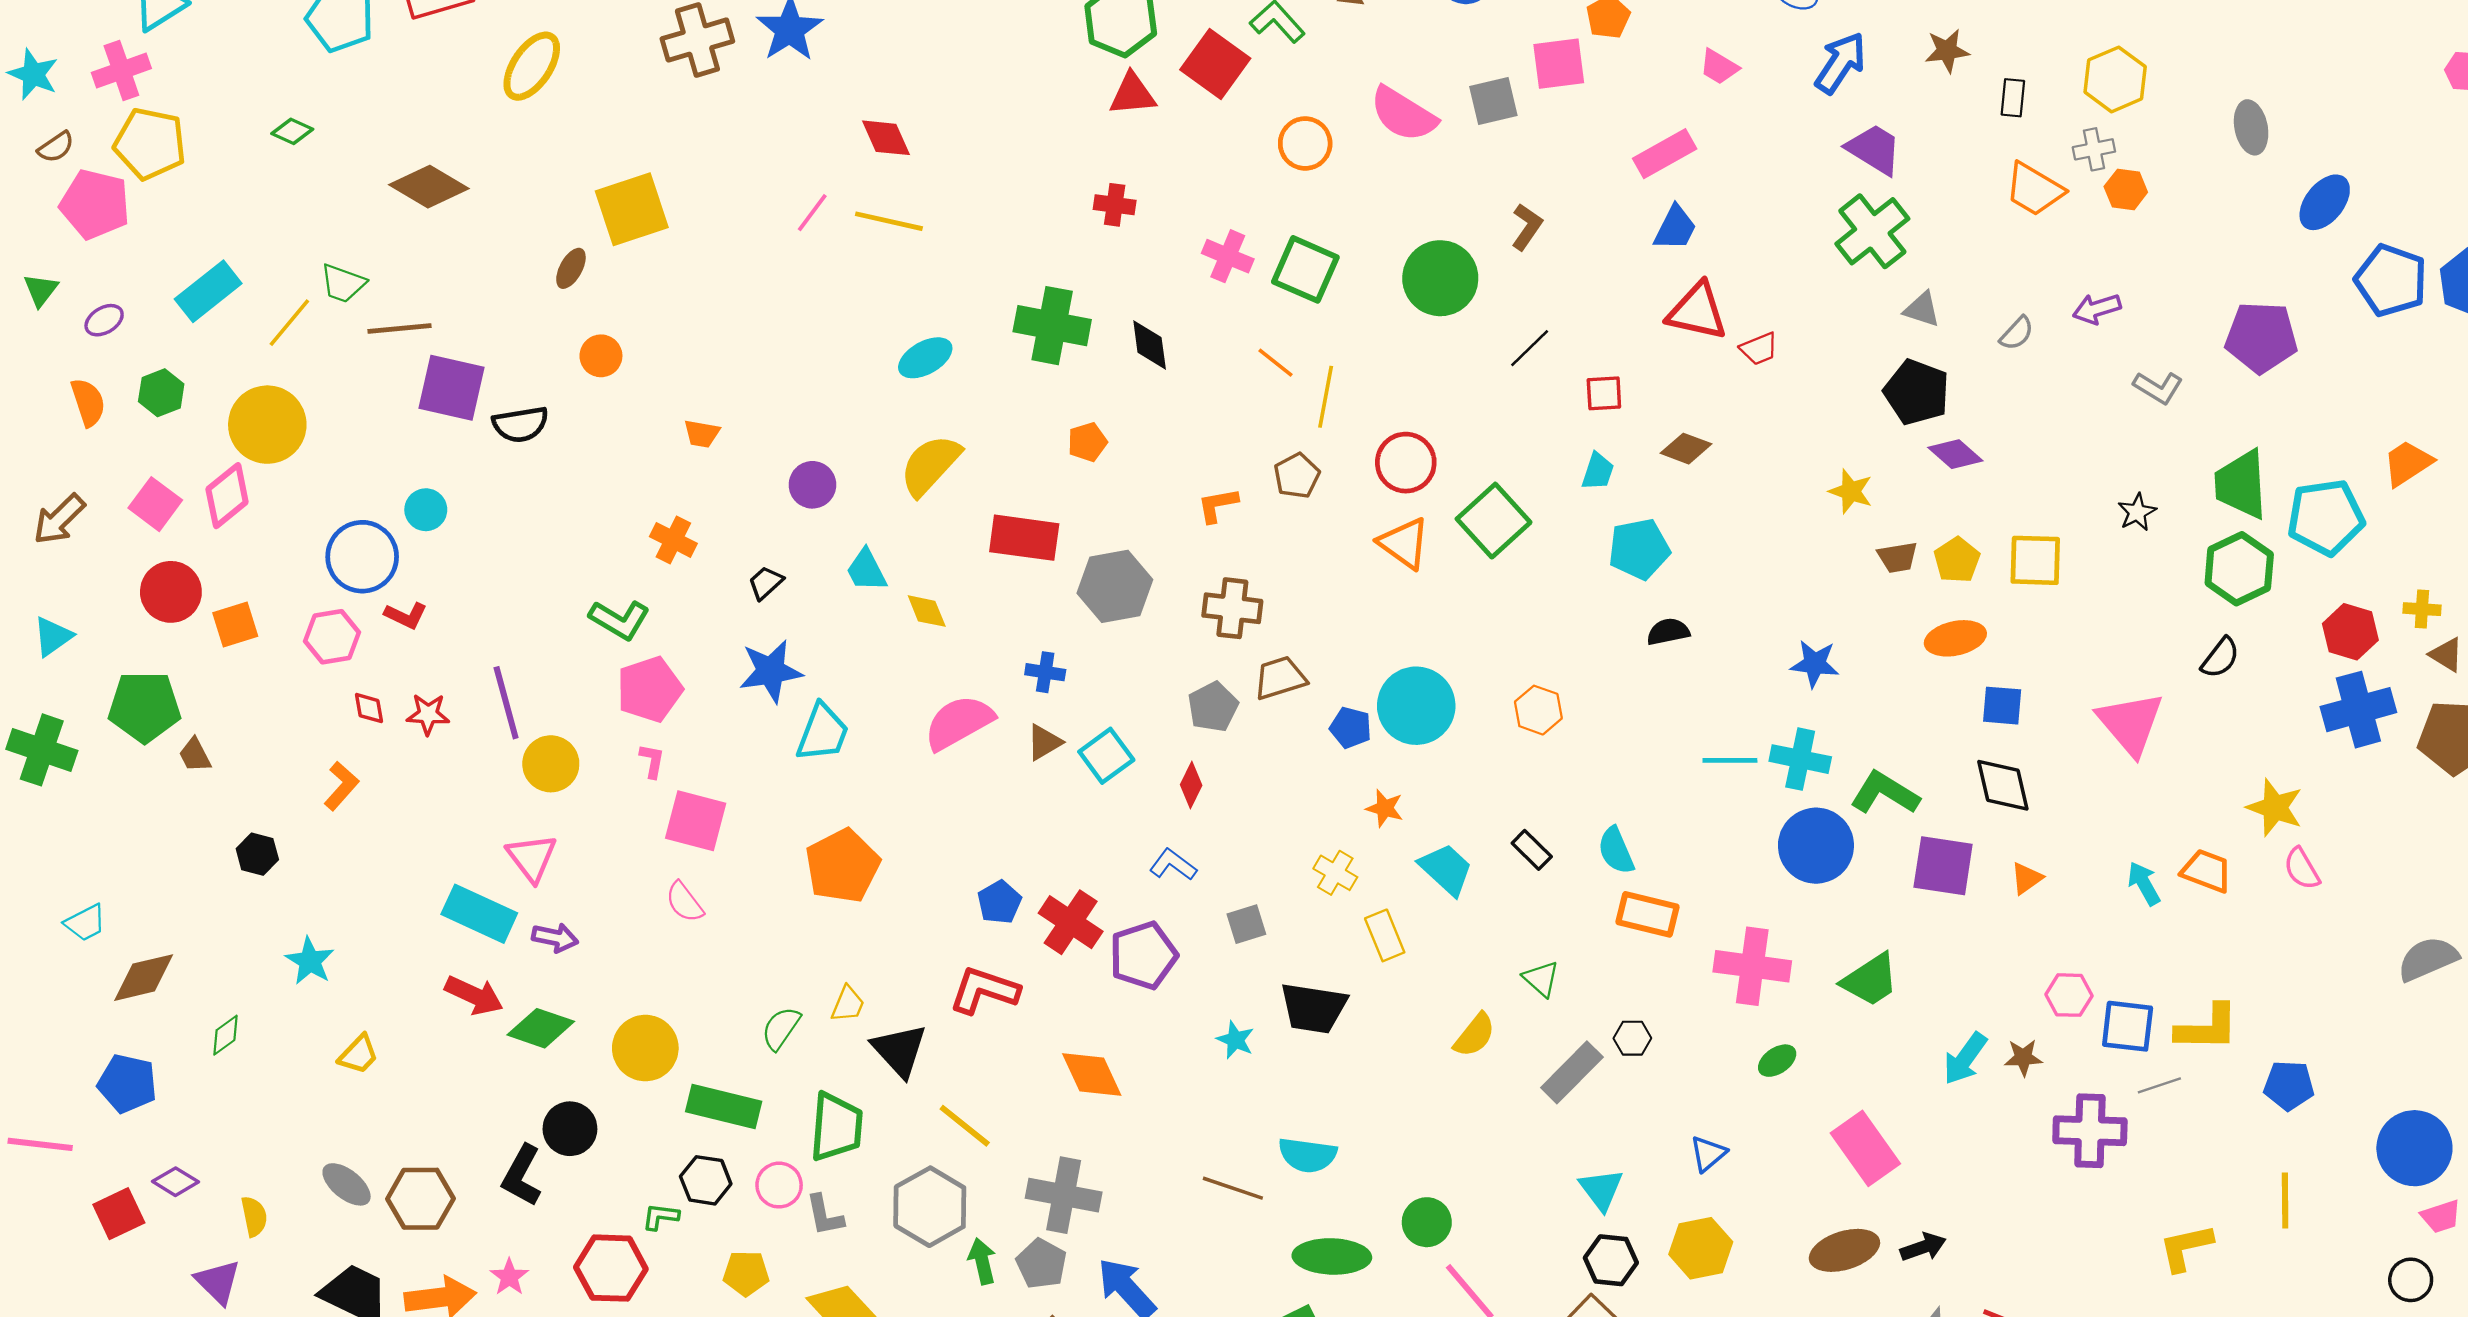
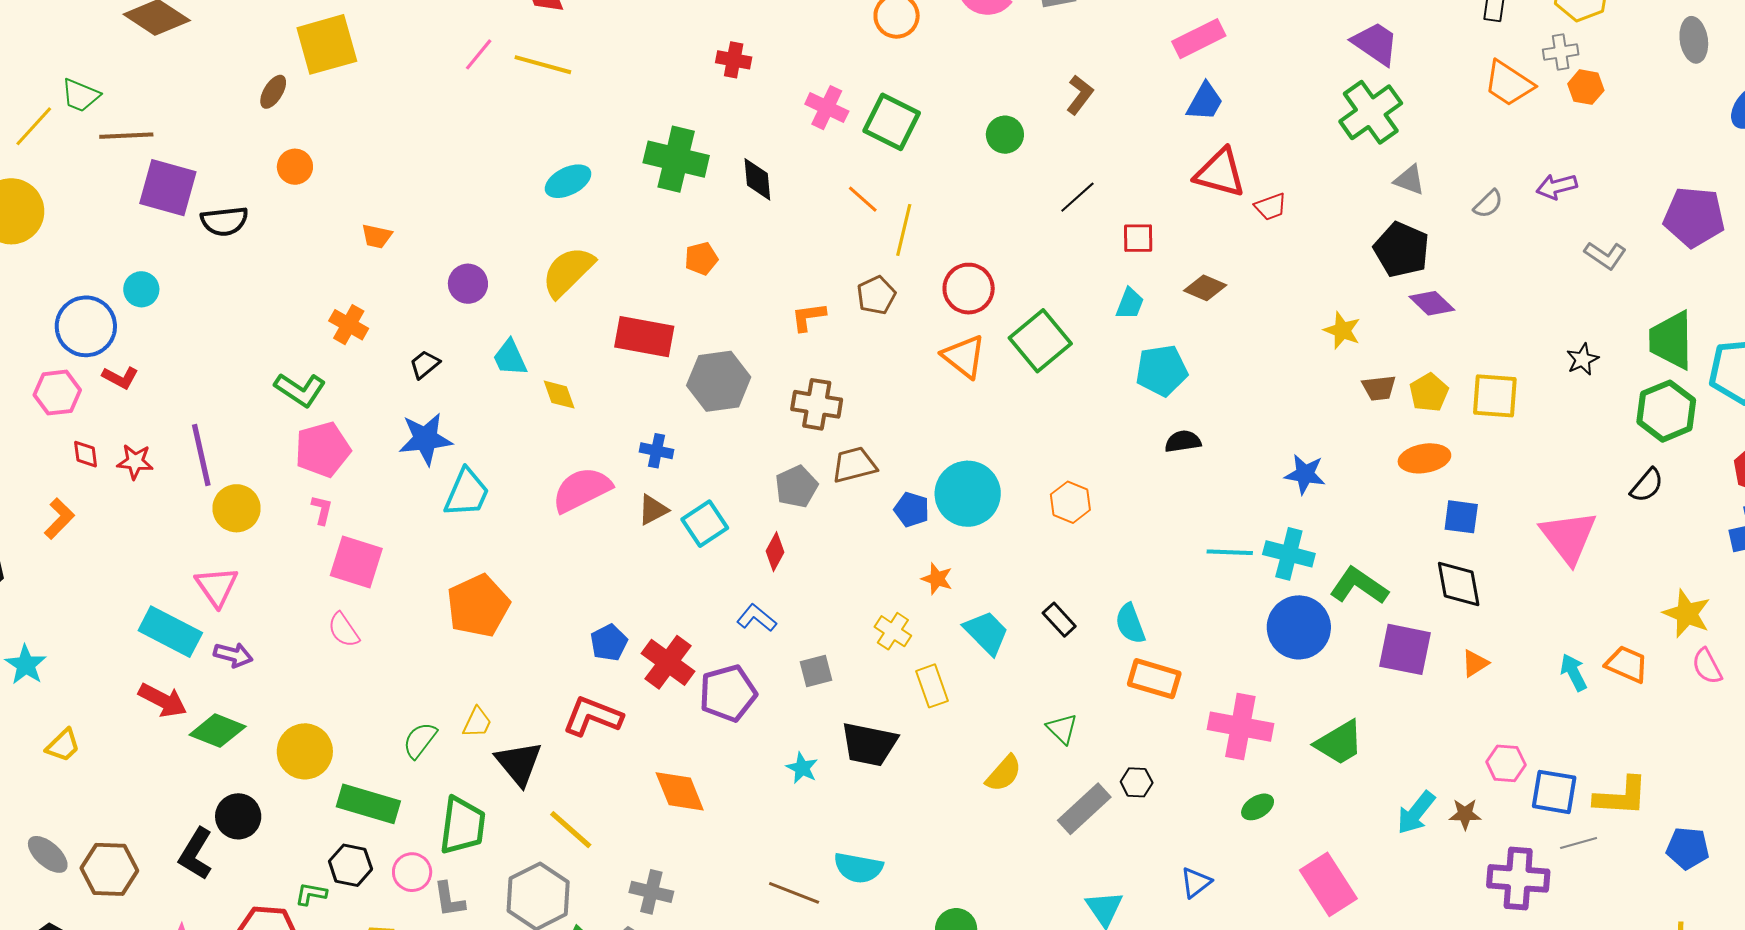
green circle: (1440, 278) -> (1005, 135), size x0.6
gray cross: (1064, 1195) -> (651, 892), size x0.7

